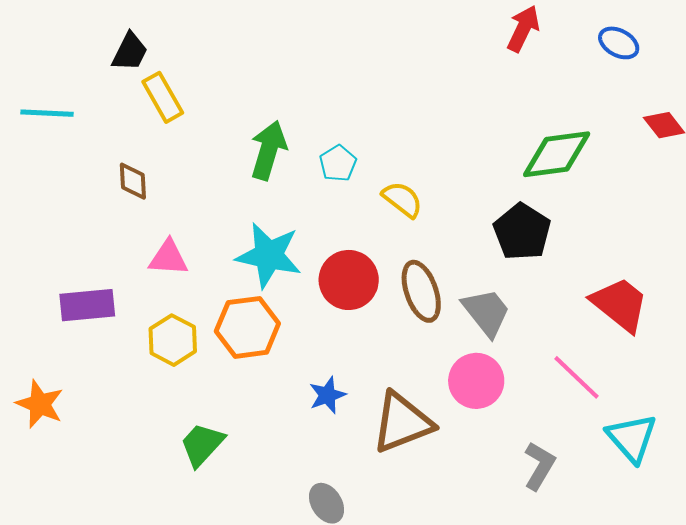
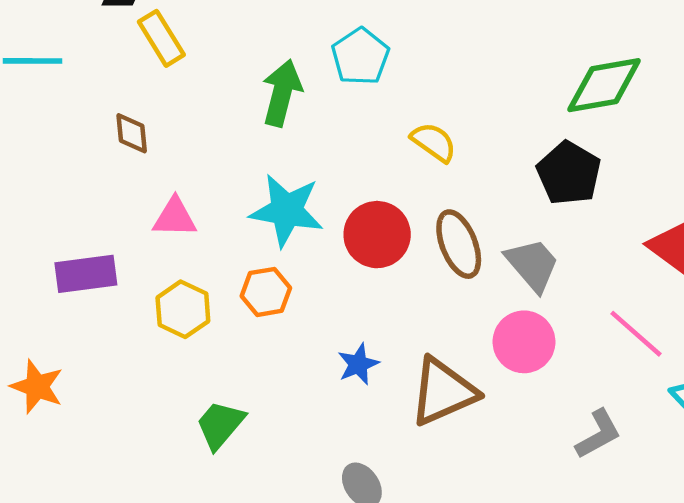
cyan pentagon: (338, 163) -> (360, 57), moved, size x1.4
orange hexagon: (247, 327) -> (266, 292), size x0.7
gray L-shape: (539, 466) -> (598, 434), turned 33

